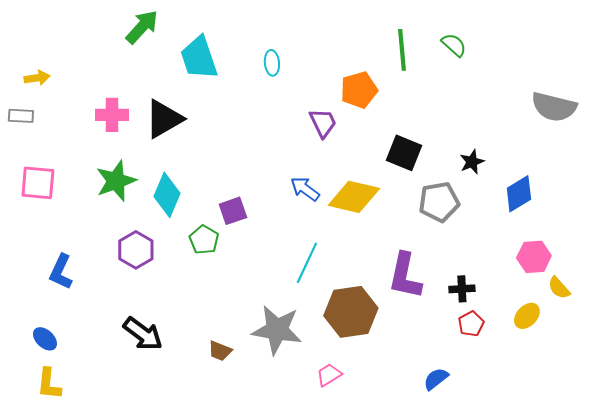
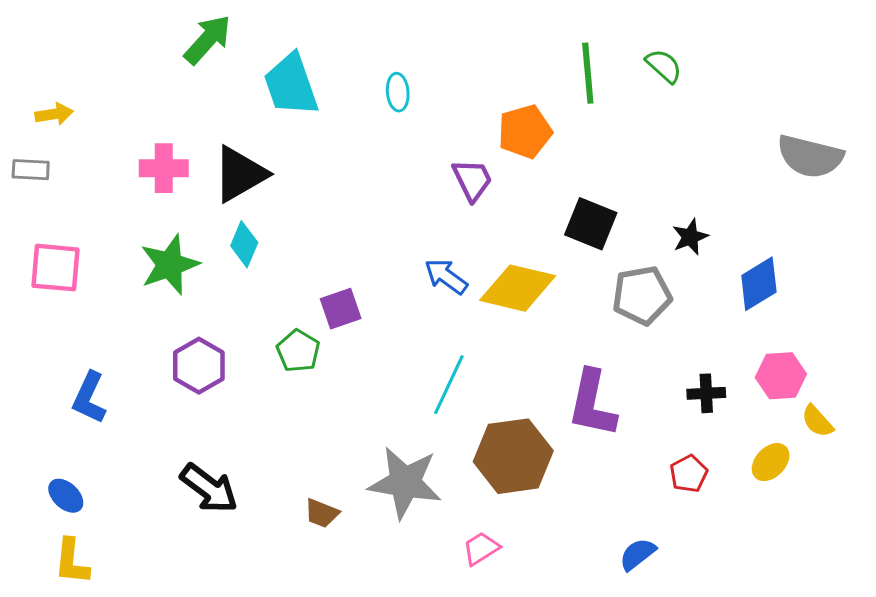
cyan diamond: (167, 195) -> (244, 244), moved, size x0.7
black cross: (462, 289) -> (706, 393), moved

